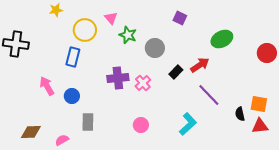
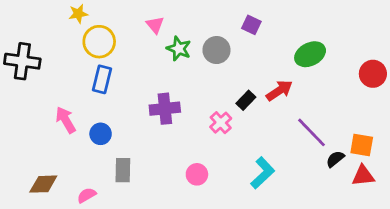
yellow circle: (85, 30) -> (99, 42), moved
gray circle: (155, 48) -> (216, 50), moved
pink cross: (143, 83) -> (221, 123), moved
purple line: (209, 95) -> (311, 132), moved
black semicircle: (240, 114) -> (335, 159), turned 64

